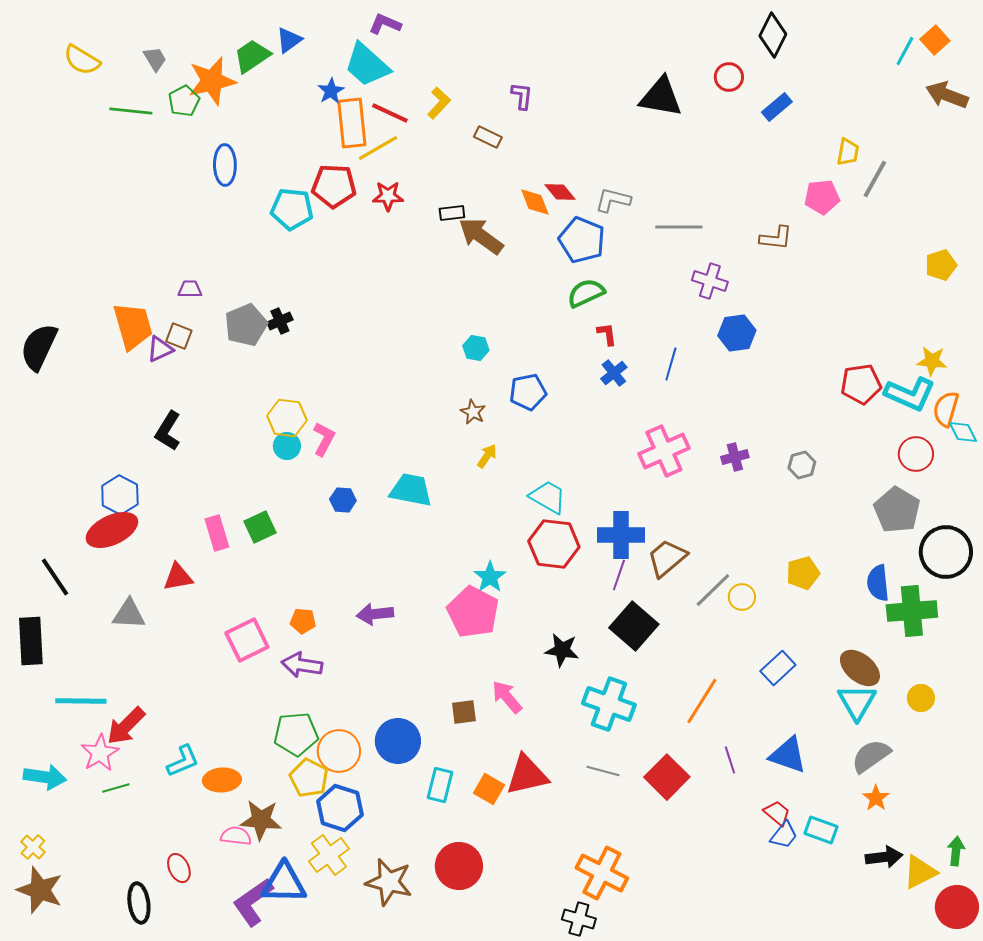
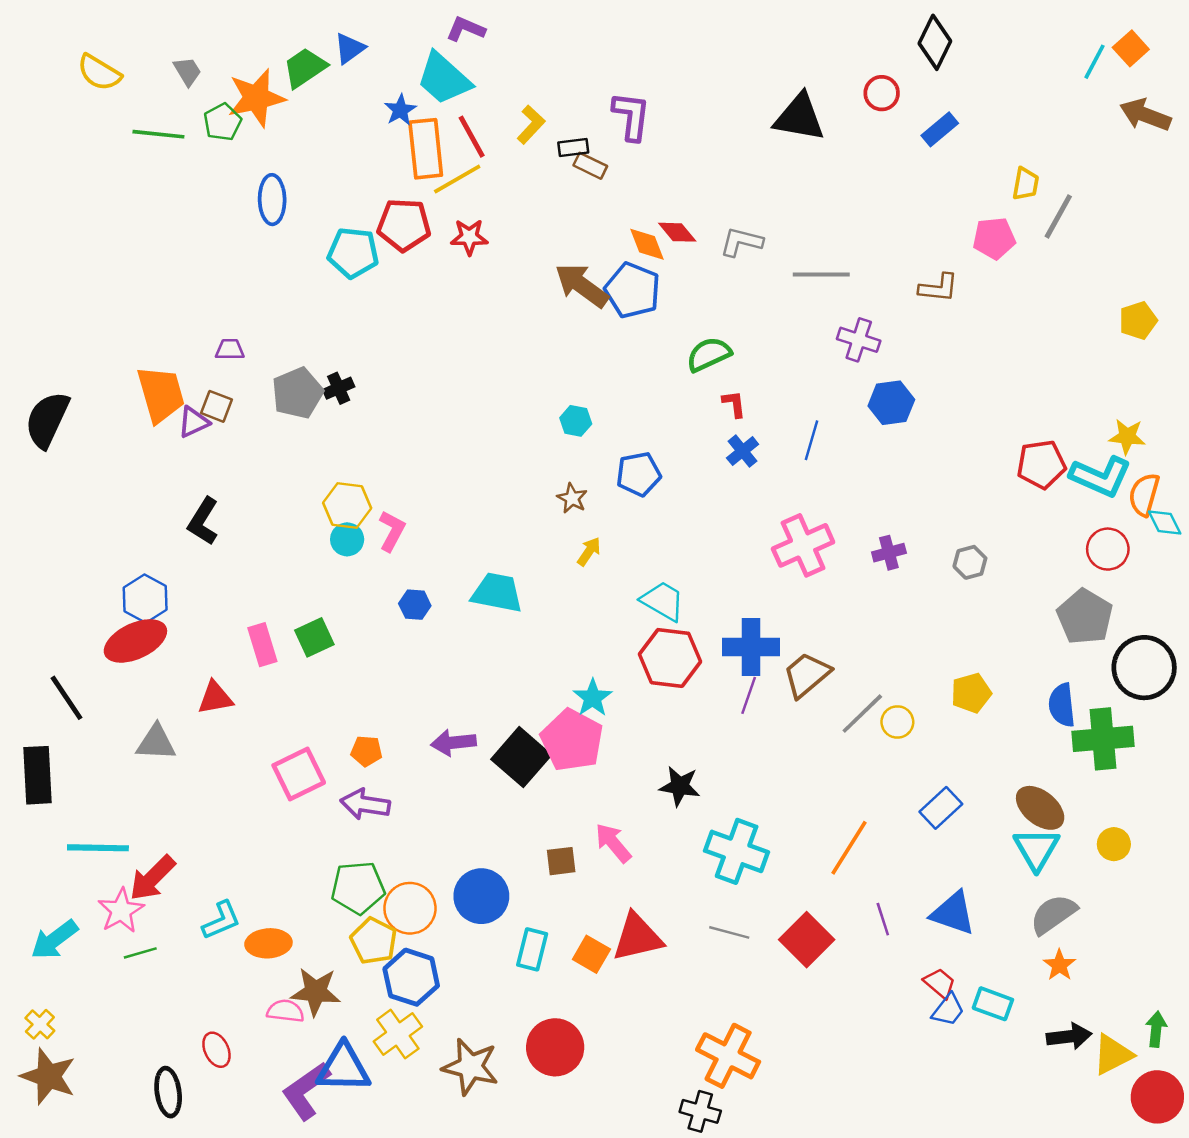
purple L-shape: (522, 96) -> (631, 116), size x1.5
red line: (390, 113) -> (472, 137), turned 36
black rectangle: (452, 213) -> (573, 148), moved
blue pentagon: (582, 240) -> (633, 290), moved
black square: (634, 626) -> (521, 757), moved
cyan arrow: (45, 777) -> (54, 940), turned 135

